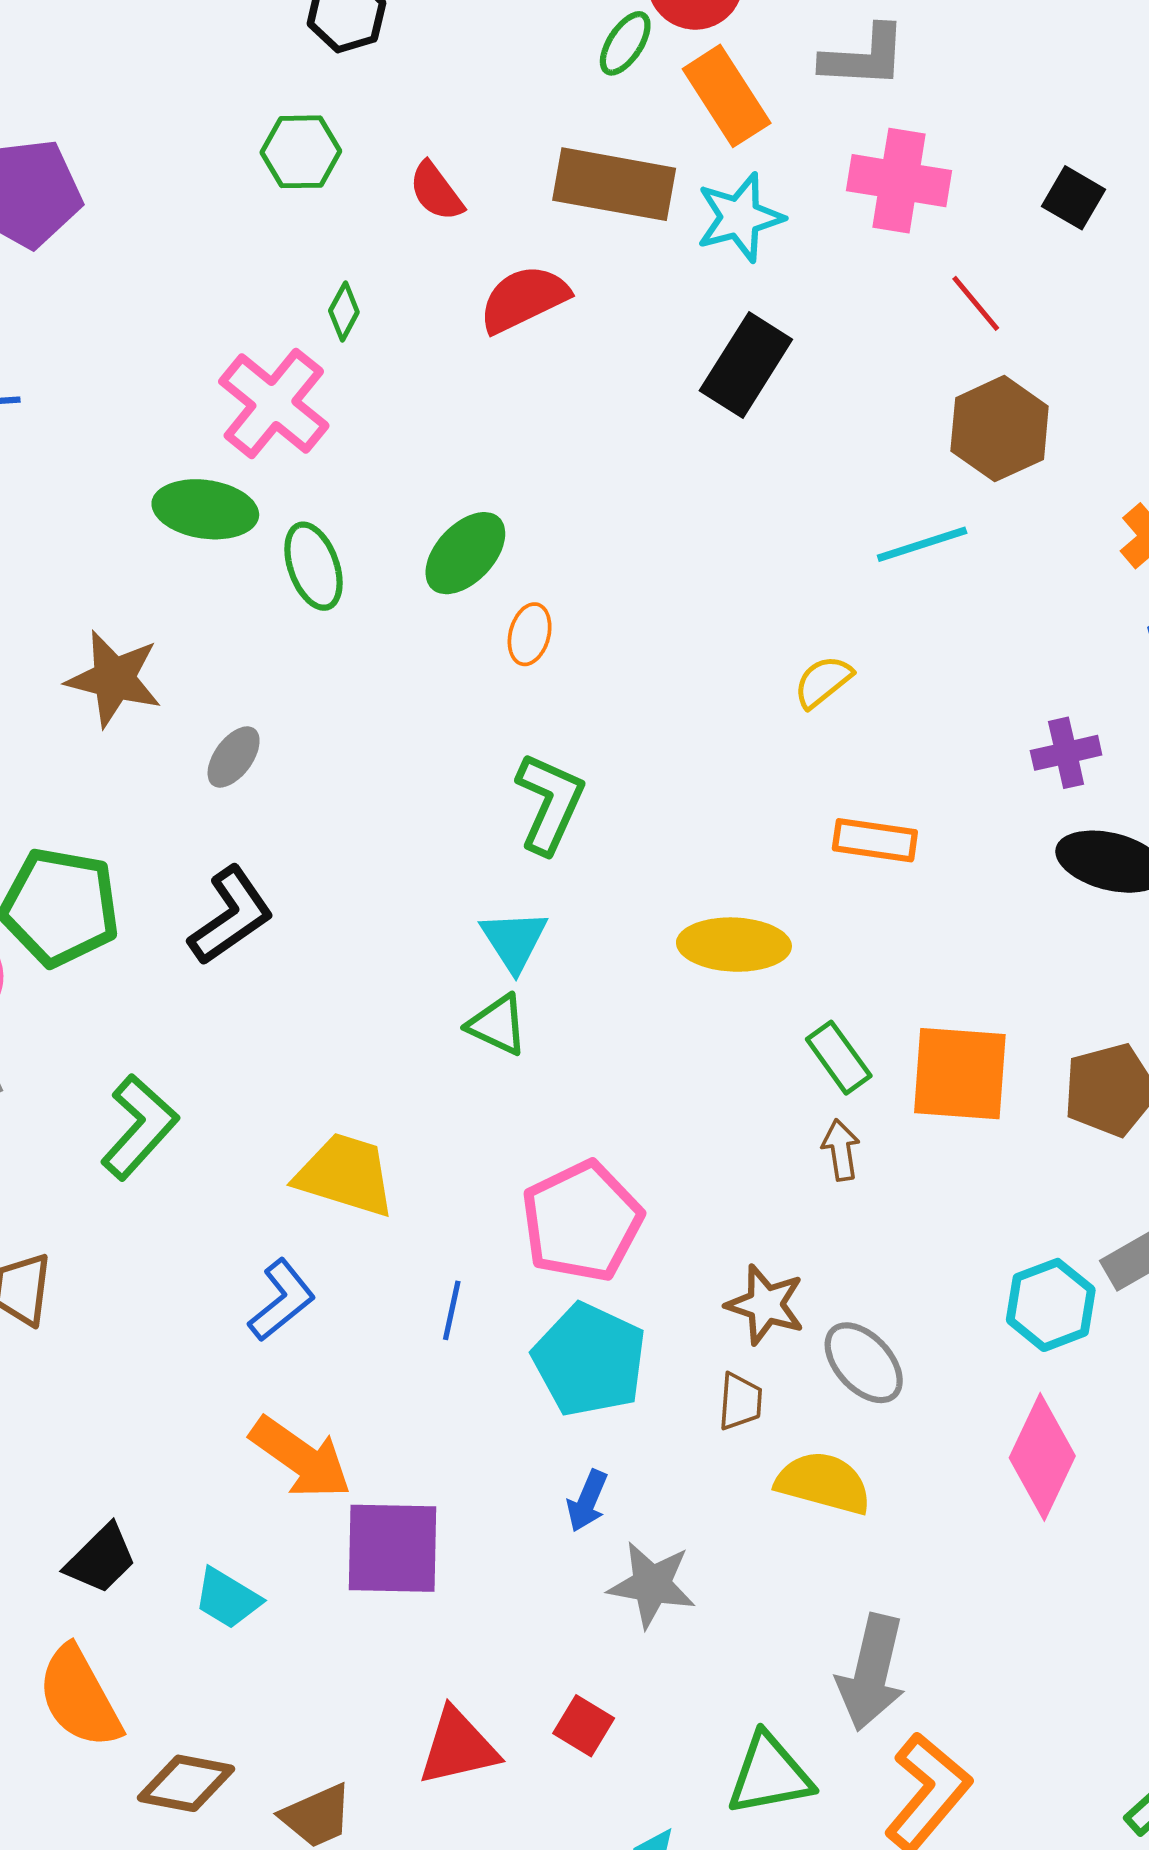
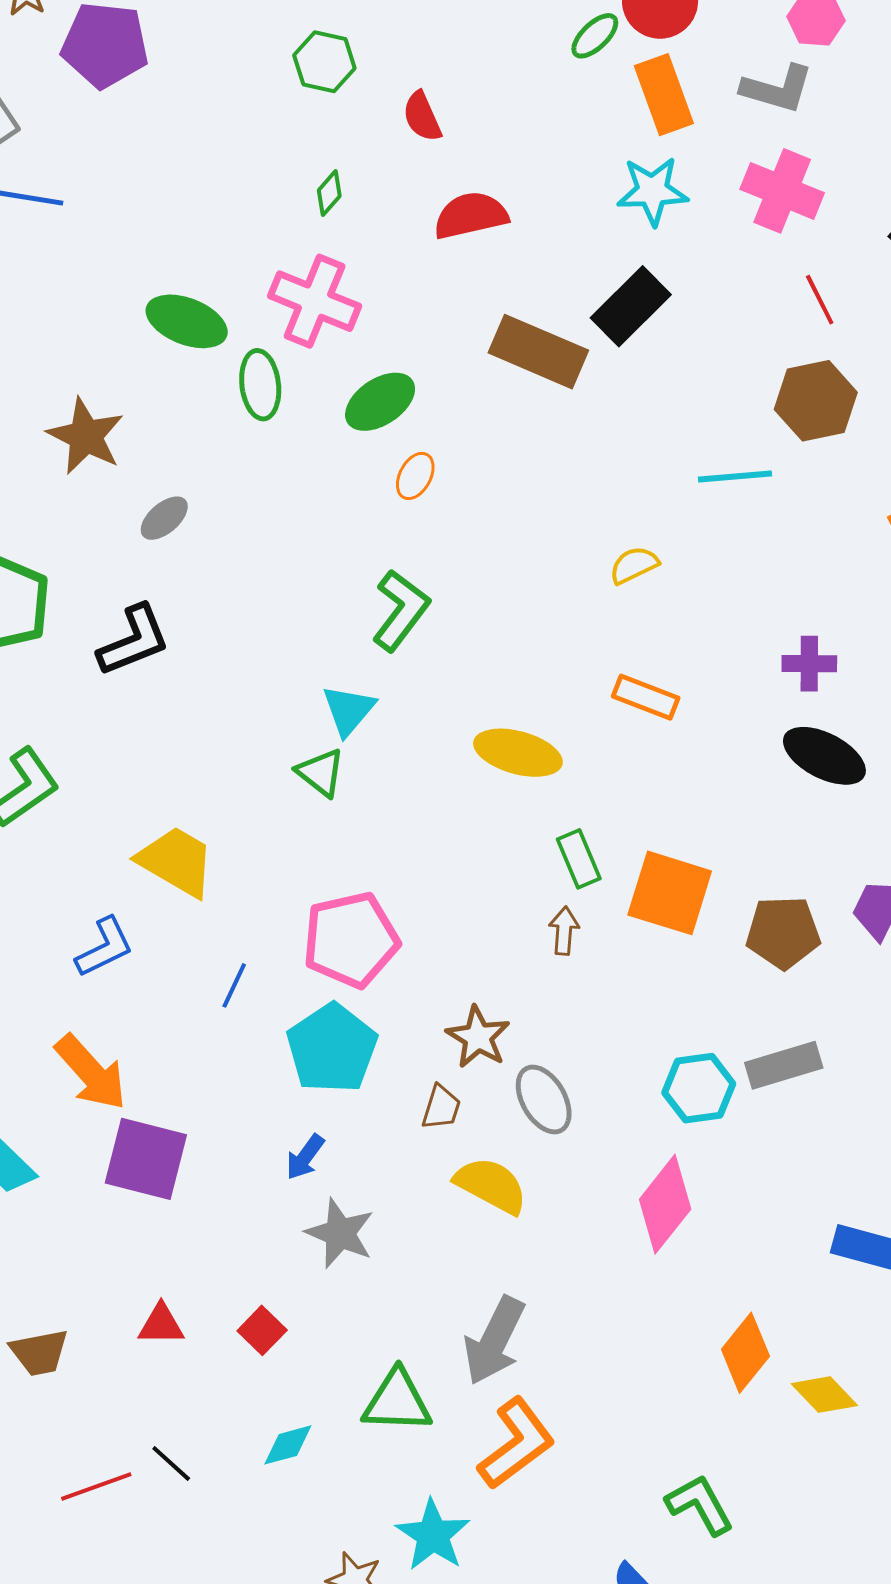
brown rectangle: (614, 184) -> (538, 352), moved
pink cross: (274, 404) -> (315, 301), moved, turned -30
red triangle: (458, 1747) -> (161, 1325), size x0.7

